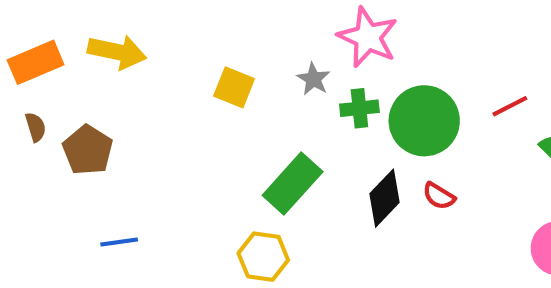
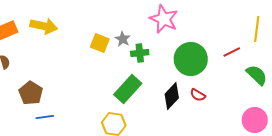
gray star: (313, 79) -> (123, 39), moved
green cross: (359, 108) -> (140, 53), moved
brown pentagon: (88, 150) -> (31, 93), moved

